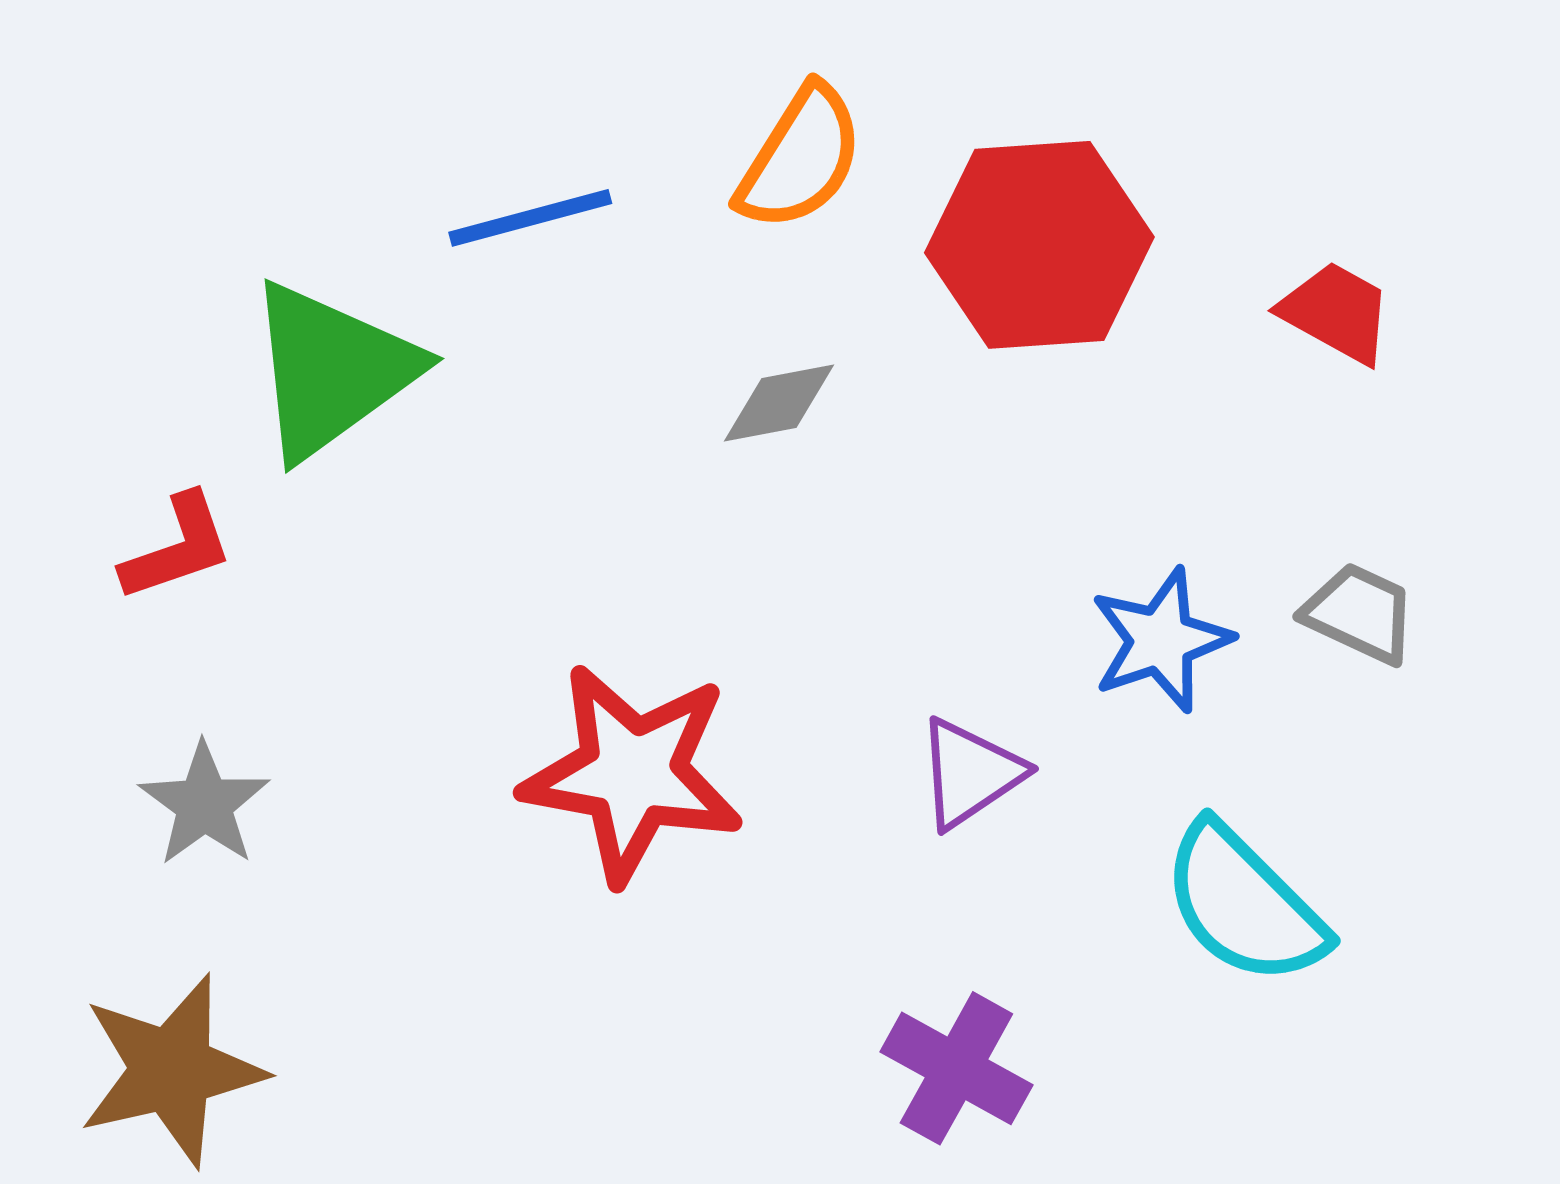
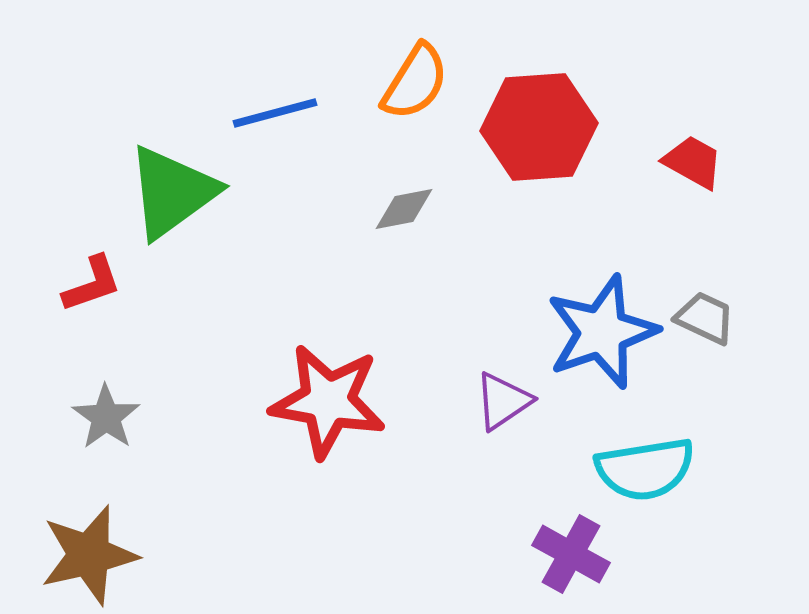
blue star: (1161, 640) -> (602, 332), size x1.5
cyan semicircle: (1244, 904) -> (645, 469), turned -54
purple cross: (956, 1068) -> (571, 554), moved

